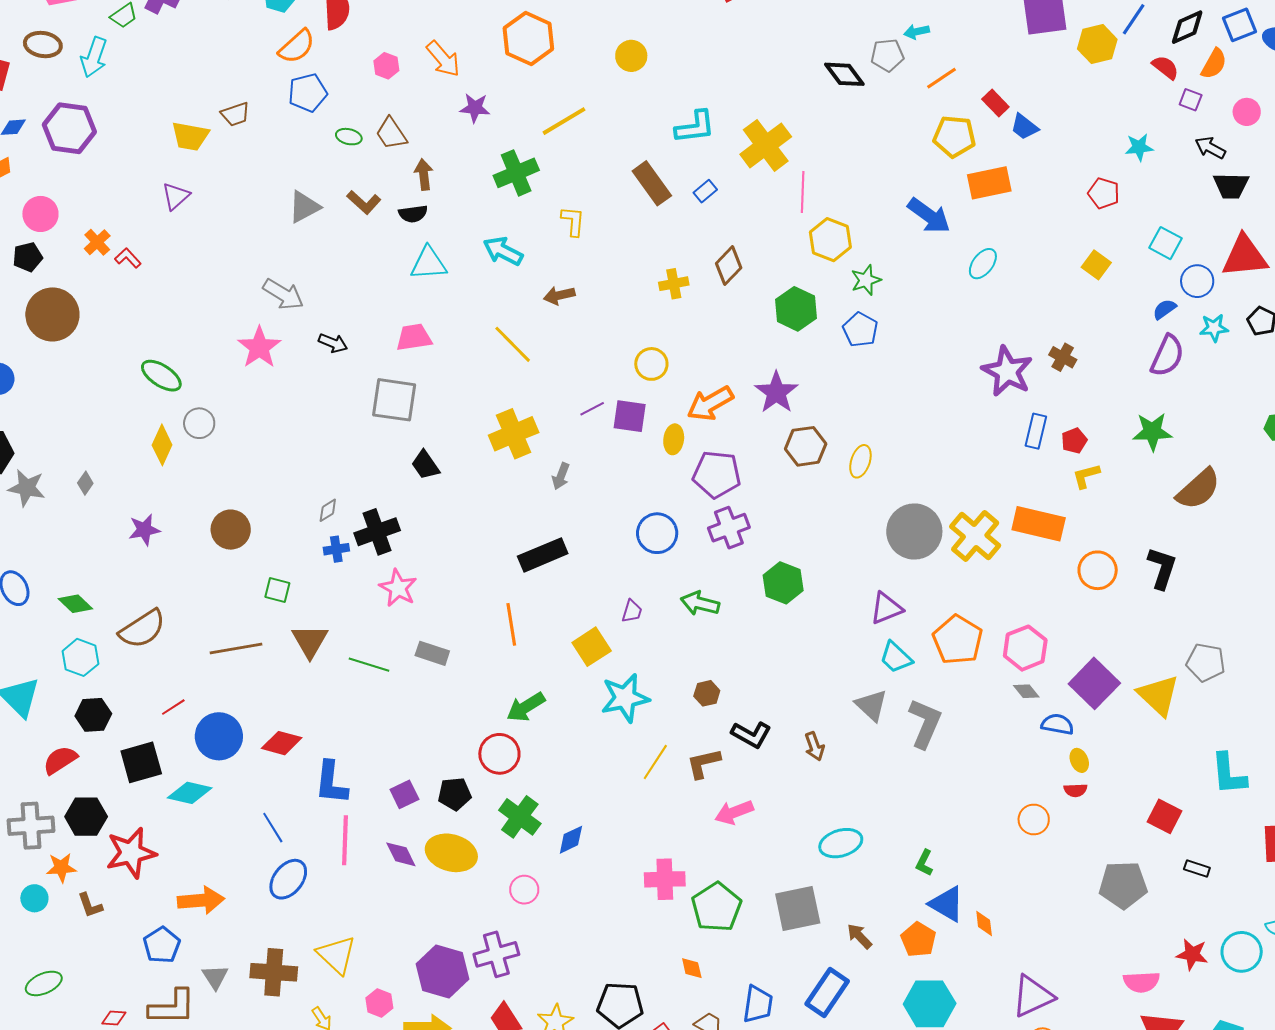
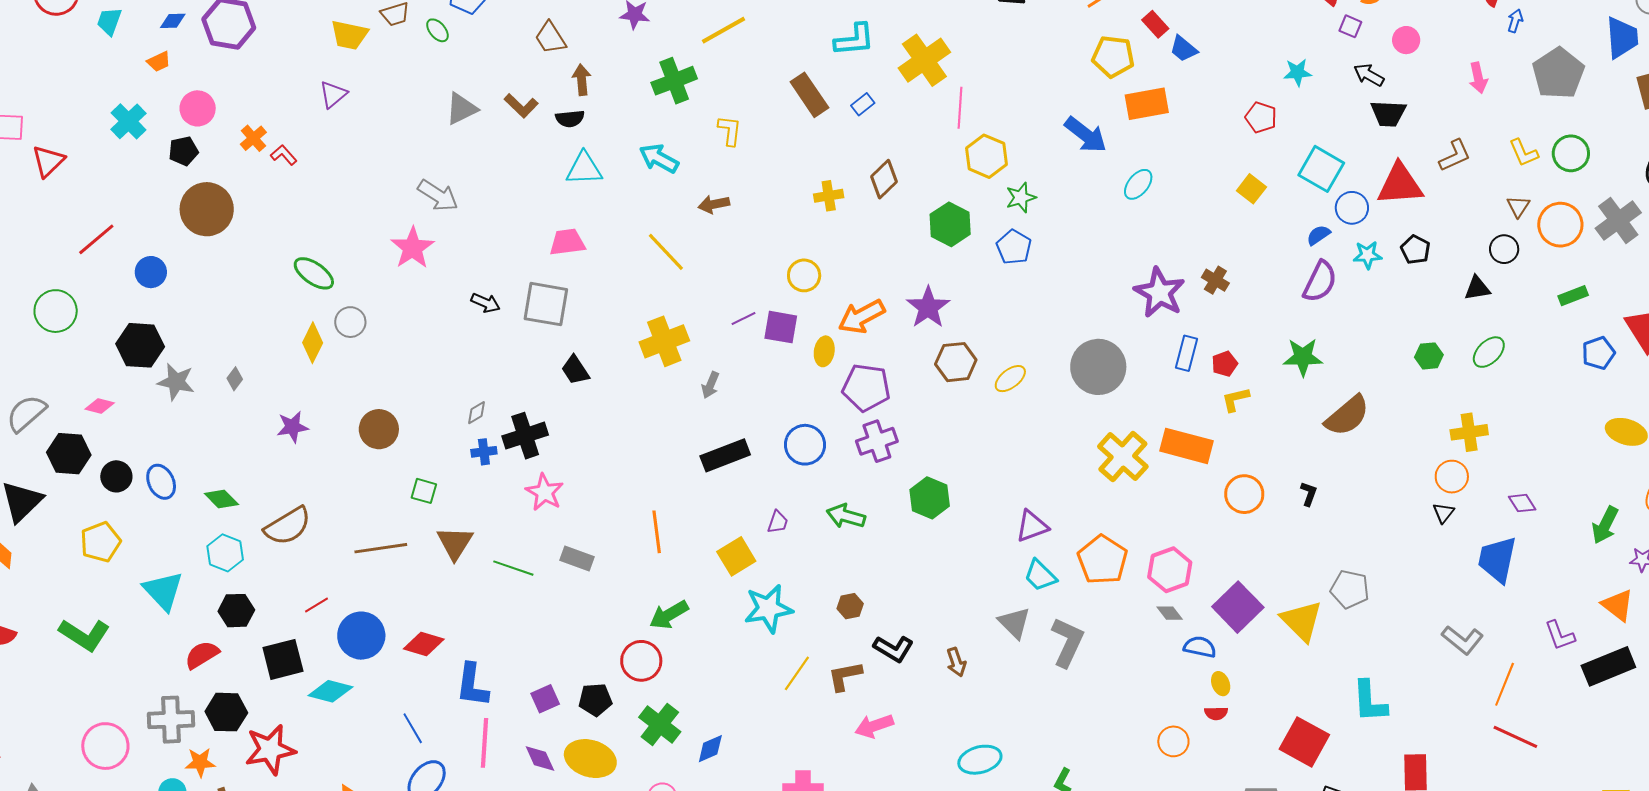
green ellipse: (349, 137) -> (437, 30), moved, turned 35
cyan square: (1165, 243) -> (1321, 169), size x1.4
black arrow: (333, 343) -> (486, 303), moved
yellow ellipse: (860, 461) -> (1010, 379), turned 32
gray circle: (914, 531) -> (1098, 367), moved
black rectangle: (543, 555) -> (725, 455), moved
black L-shape: (1162, 568) -> (1309, 494), size x0.6
red square: (1165, 816) -> (1304, 742), size x1.4

